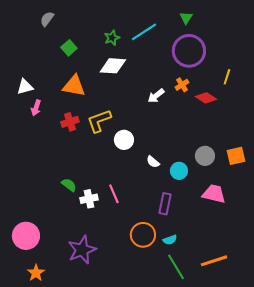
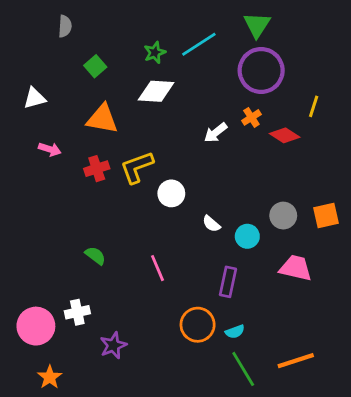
green triangle: (186, 18) -> (257, 25), size x1.5
gray semicircle: (47, 19) -> (65, 26), turned 147
white triangle: (25, 87) -> (35, 98), moved
pink arrow: (36, 108) -> (50, 149), turned -91
white cross: (89, 199) -> (77, 312), moved
purple star: (82, 250) -> (113, 345), size x0.7

